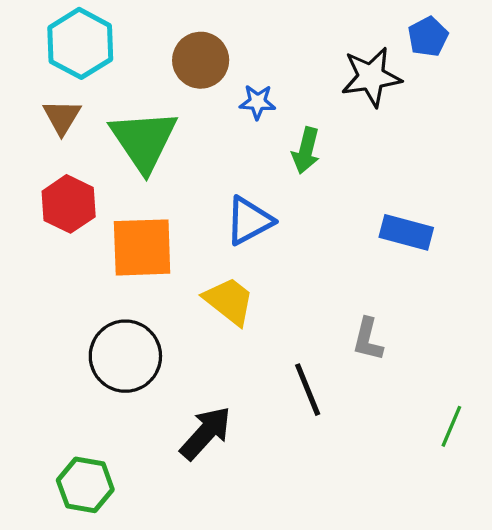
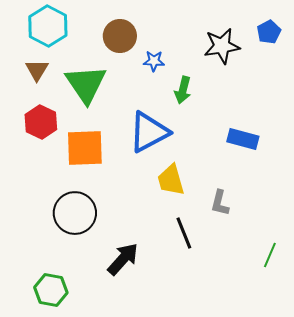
blue pentagon: (428, 37) -> (269, 32), moved
blue triangle: (249, 221) -> (149, 132), size x1.4
yellow trapezoid: (229, 301) -> (171, 180), moved, turned -144

